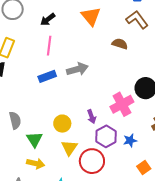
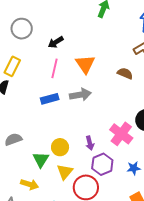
orange triangle: (91, 16) -> (85, 64), moved
pink cross: (122, 104) -> (121, 134), turned -30
gray semicircle: (15, 120) -> (13, 139), turned -102
green triangle: (35, 139) -> (41, 160), moved
blue star: (130, 140) -> (134, 168), moved

